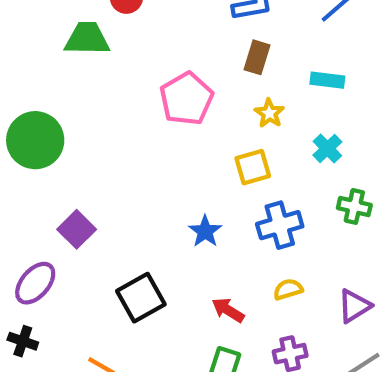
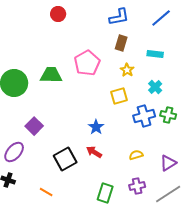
green trapezoid: (87, 39) -> (51, 75), moved
blue cross: (280, 225) -> (144, 116), moved
red arrow: (228, 310) -> (94, 152), moved

